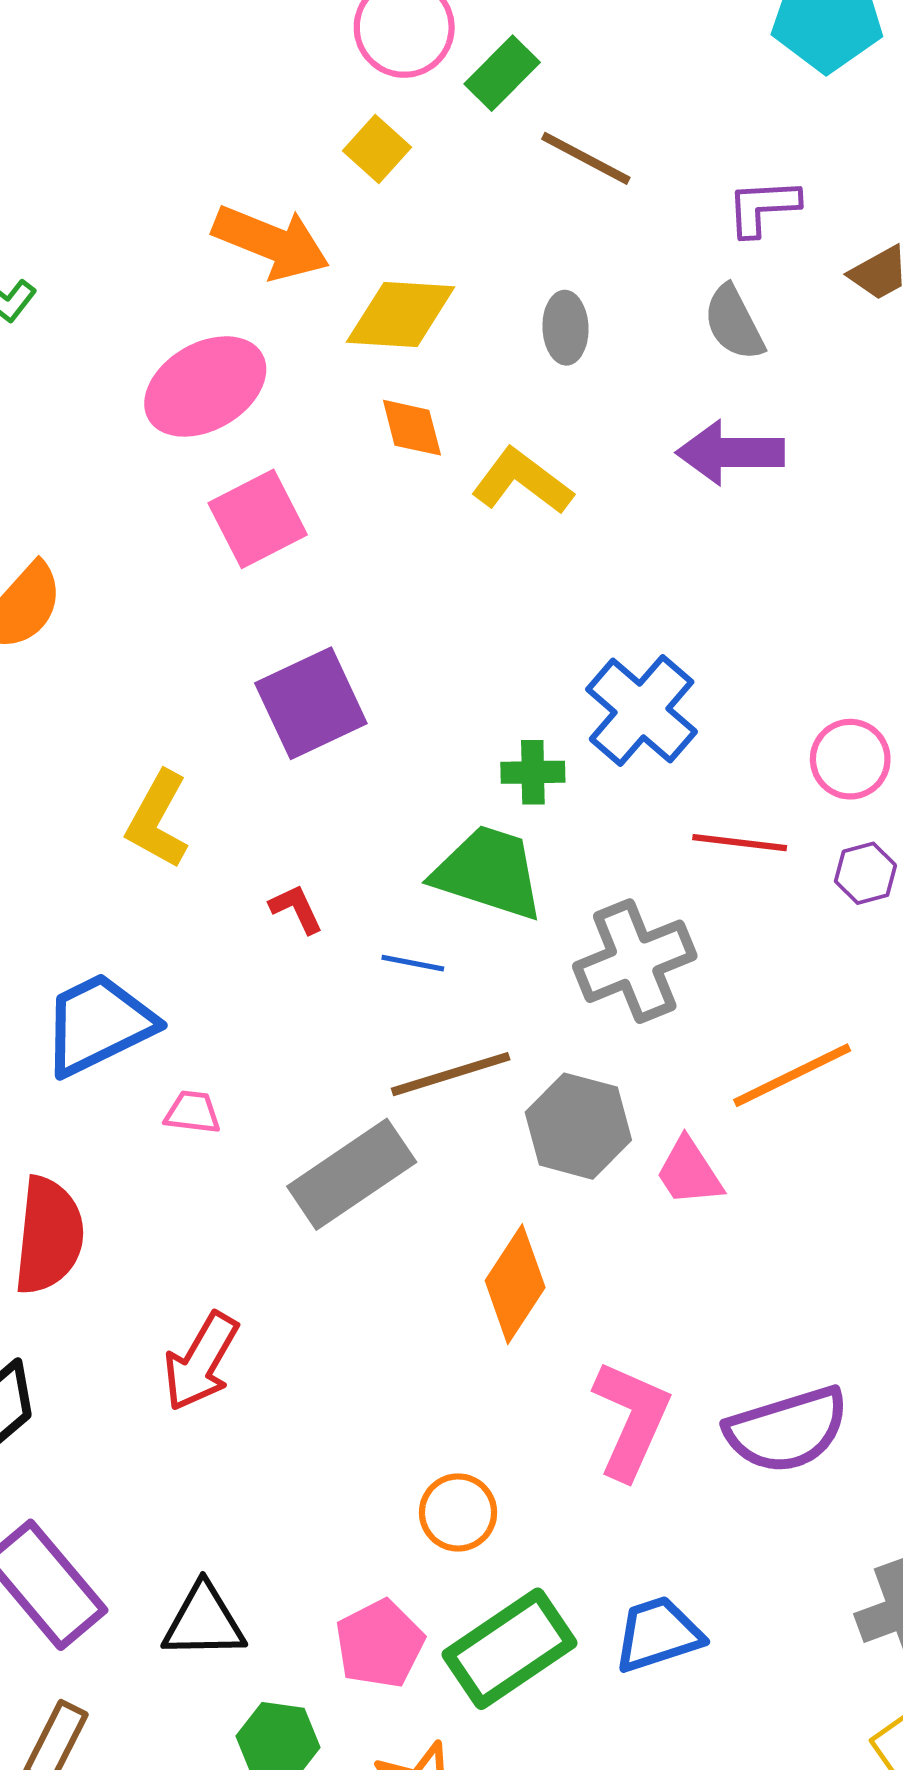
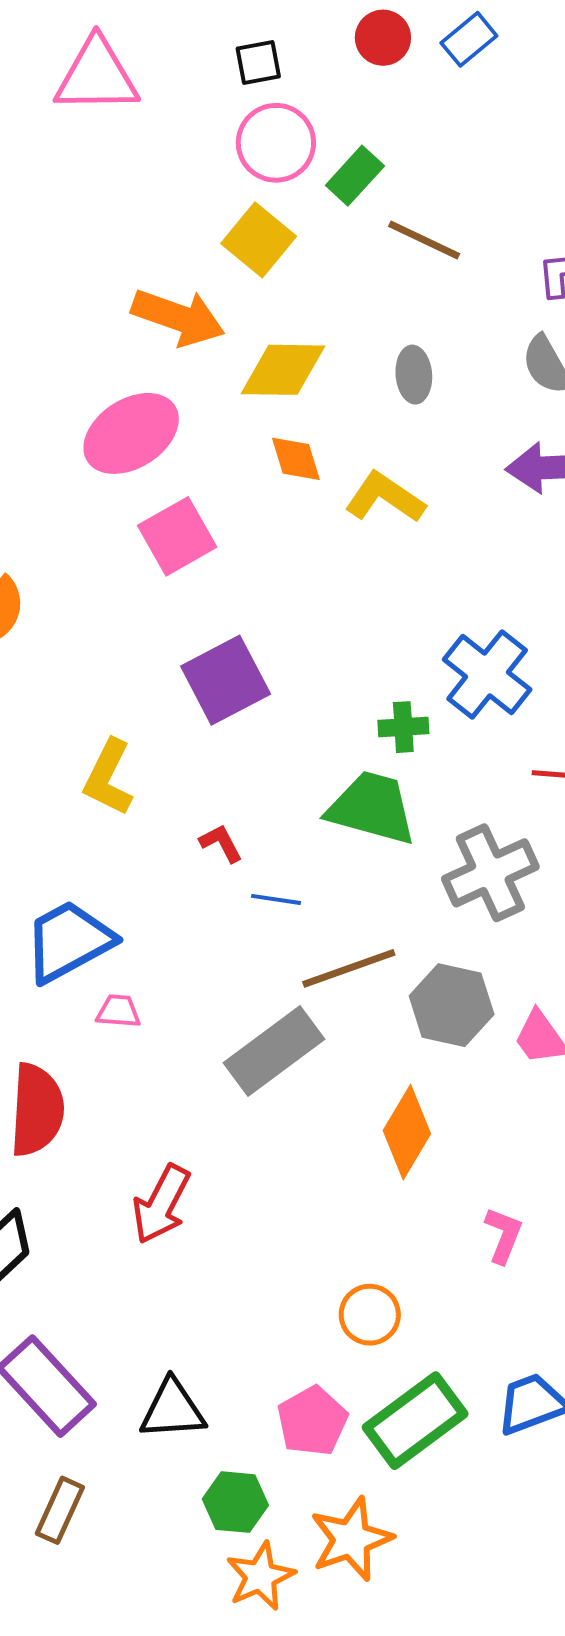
yellow square: (377, 149) -> (259, 240), size x1.4
blue line: (413, 963) -> (276, 899), moved
pink trapezoid: (193, 1112) -> (118, 1011), moved
pink L-shape: (631, 1420) -> (503, 1235), size x0.6

